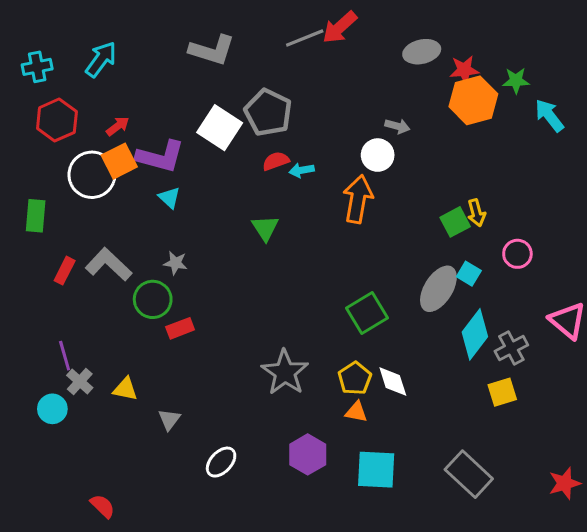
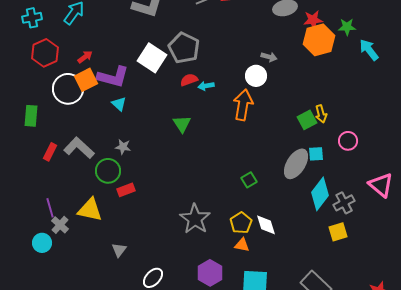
cyan square: (469, 274) -> (316, 154), turned -35
green square: (367, 313) -> (249, 180), size x0.6
yellow triangle: (125, 389) -> (90, 210), moved, size x1.5

